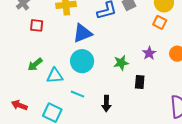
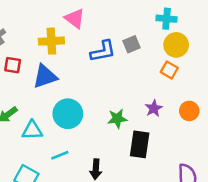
blue triangle: (82, 33) -> (45, 76), moved
black rectangle: (140, 82) -> (140, 144), size x1.5
cyan line: (78, 94) -> (60, 155), turned -48

